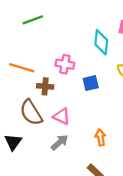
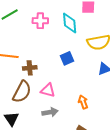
pink cross: (65, 64) -> (40, 21), moved
brown semicircle: (31, 113) -> (22, 92), turned -110
gray arrow: (60, 142) -> (50, 112), turned 42

